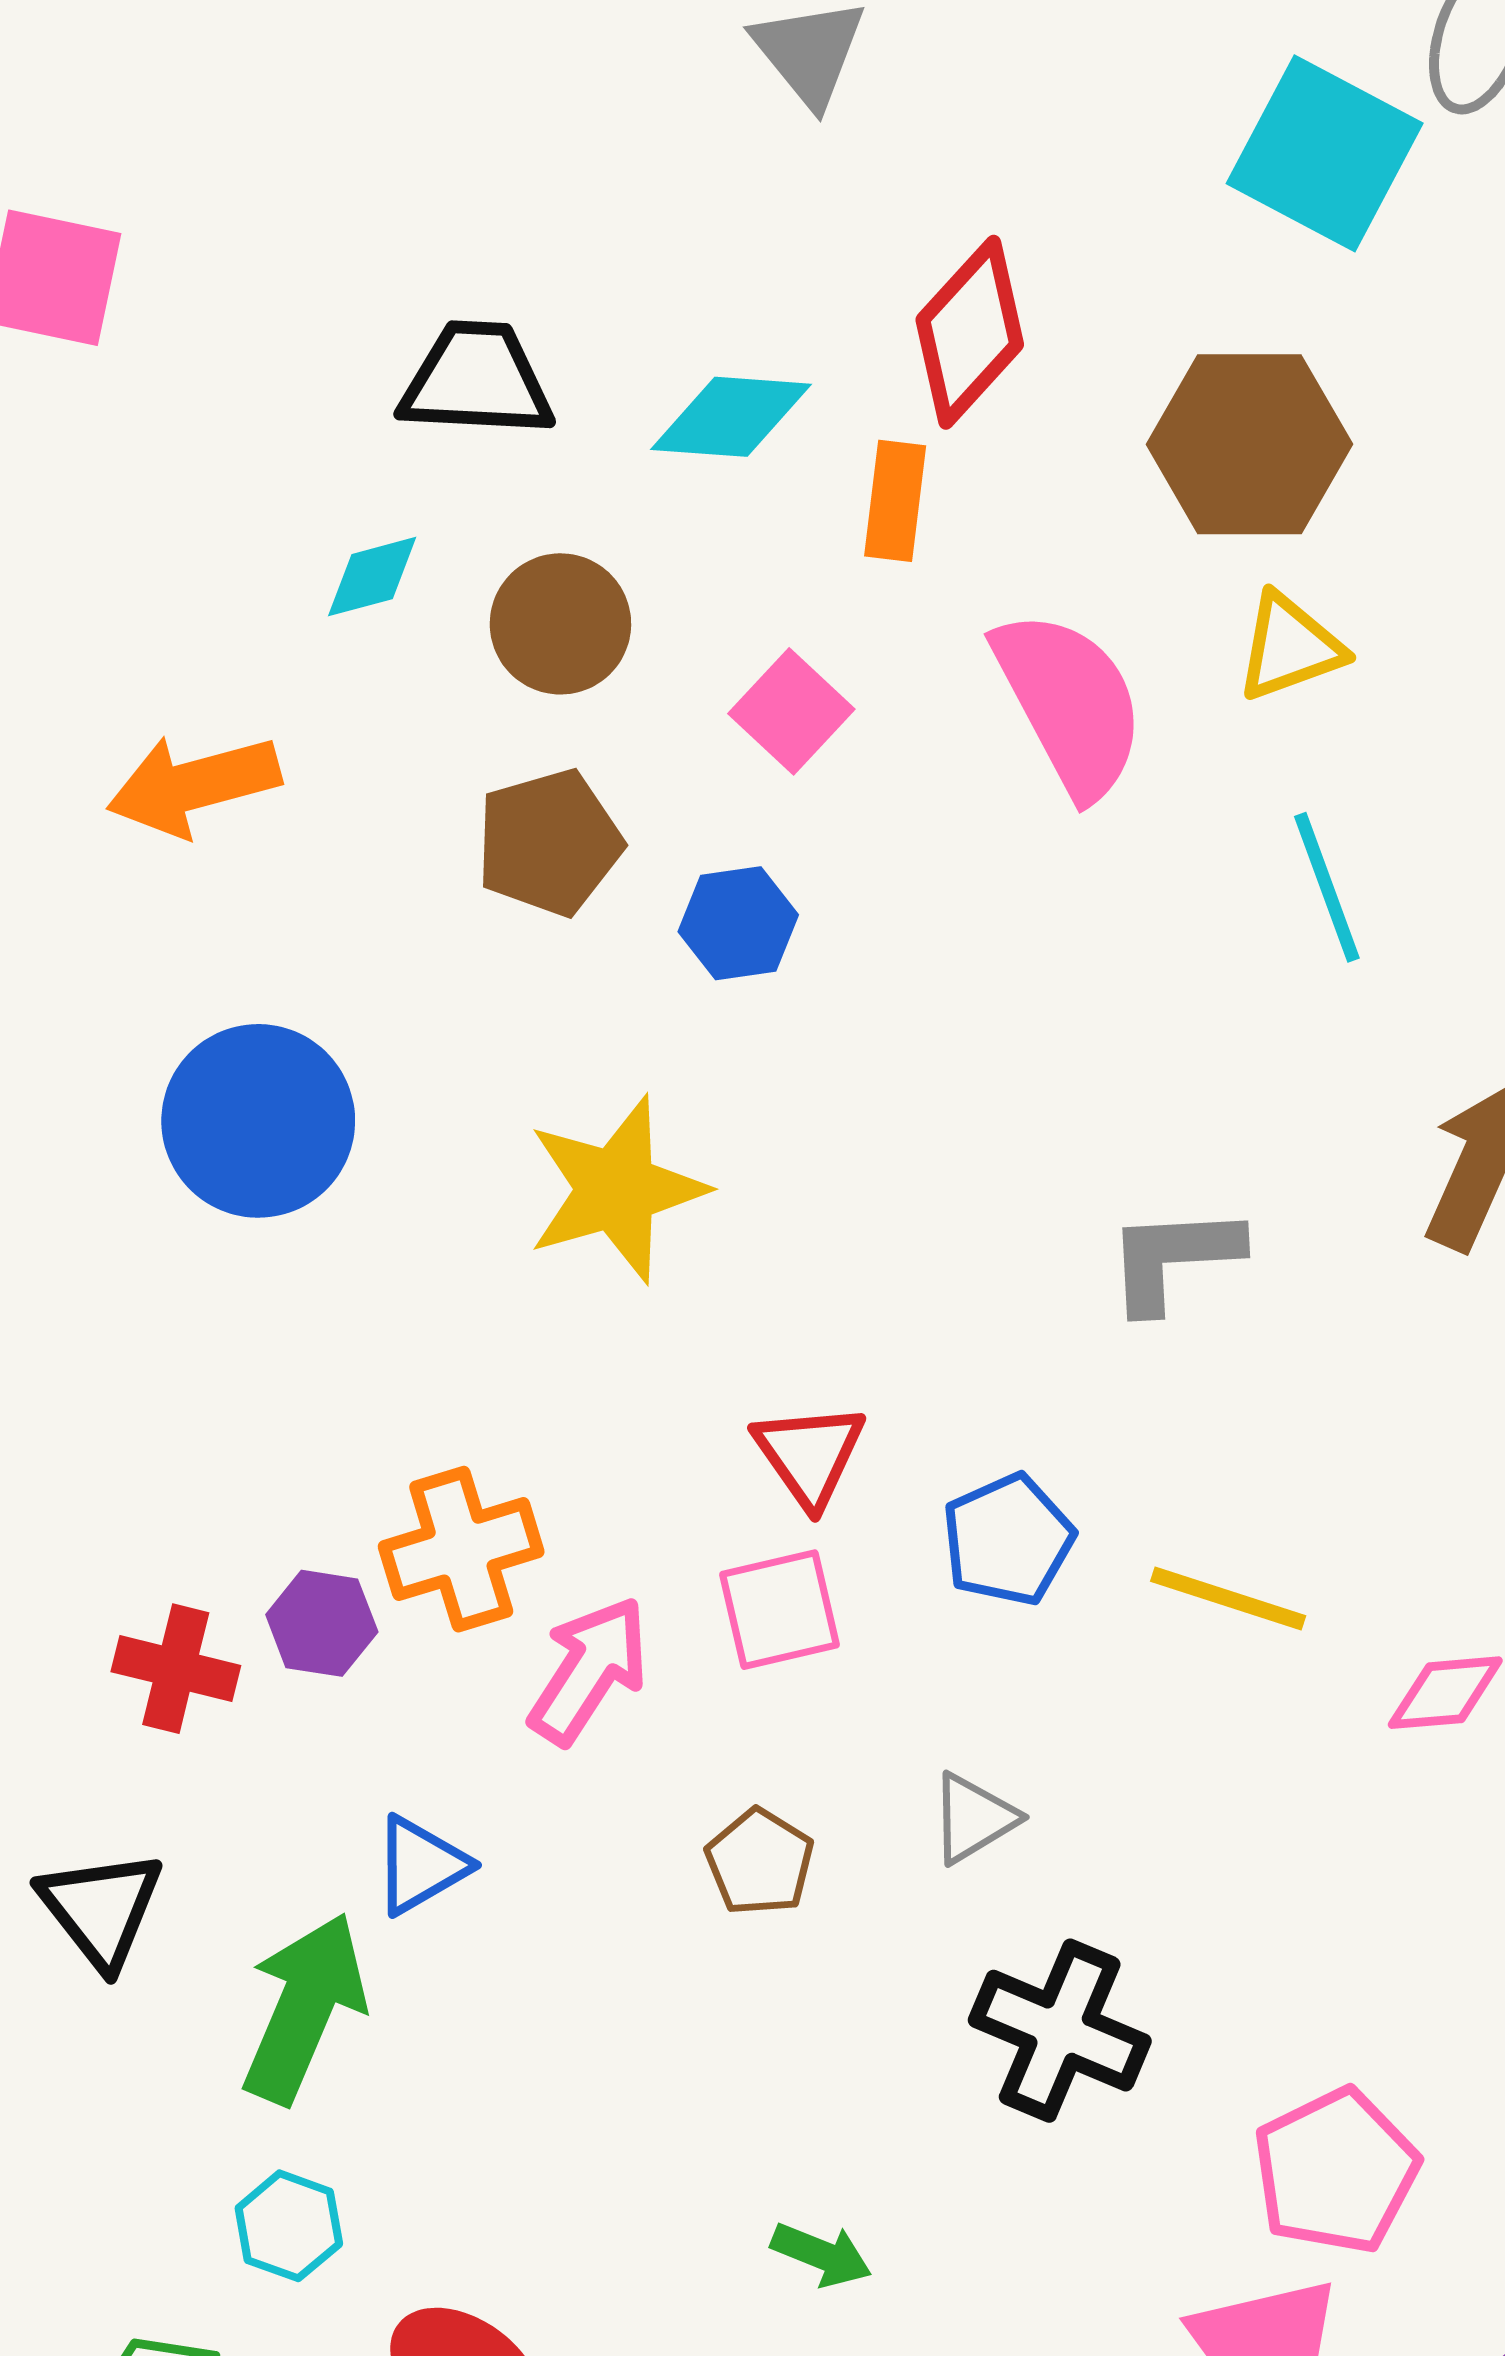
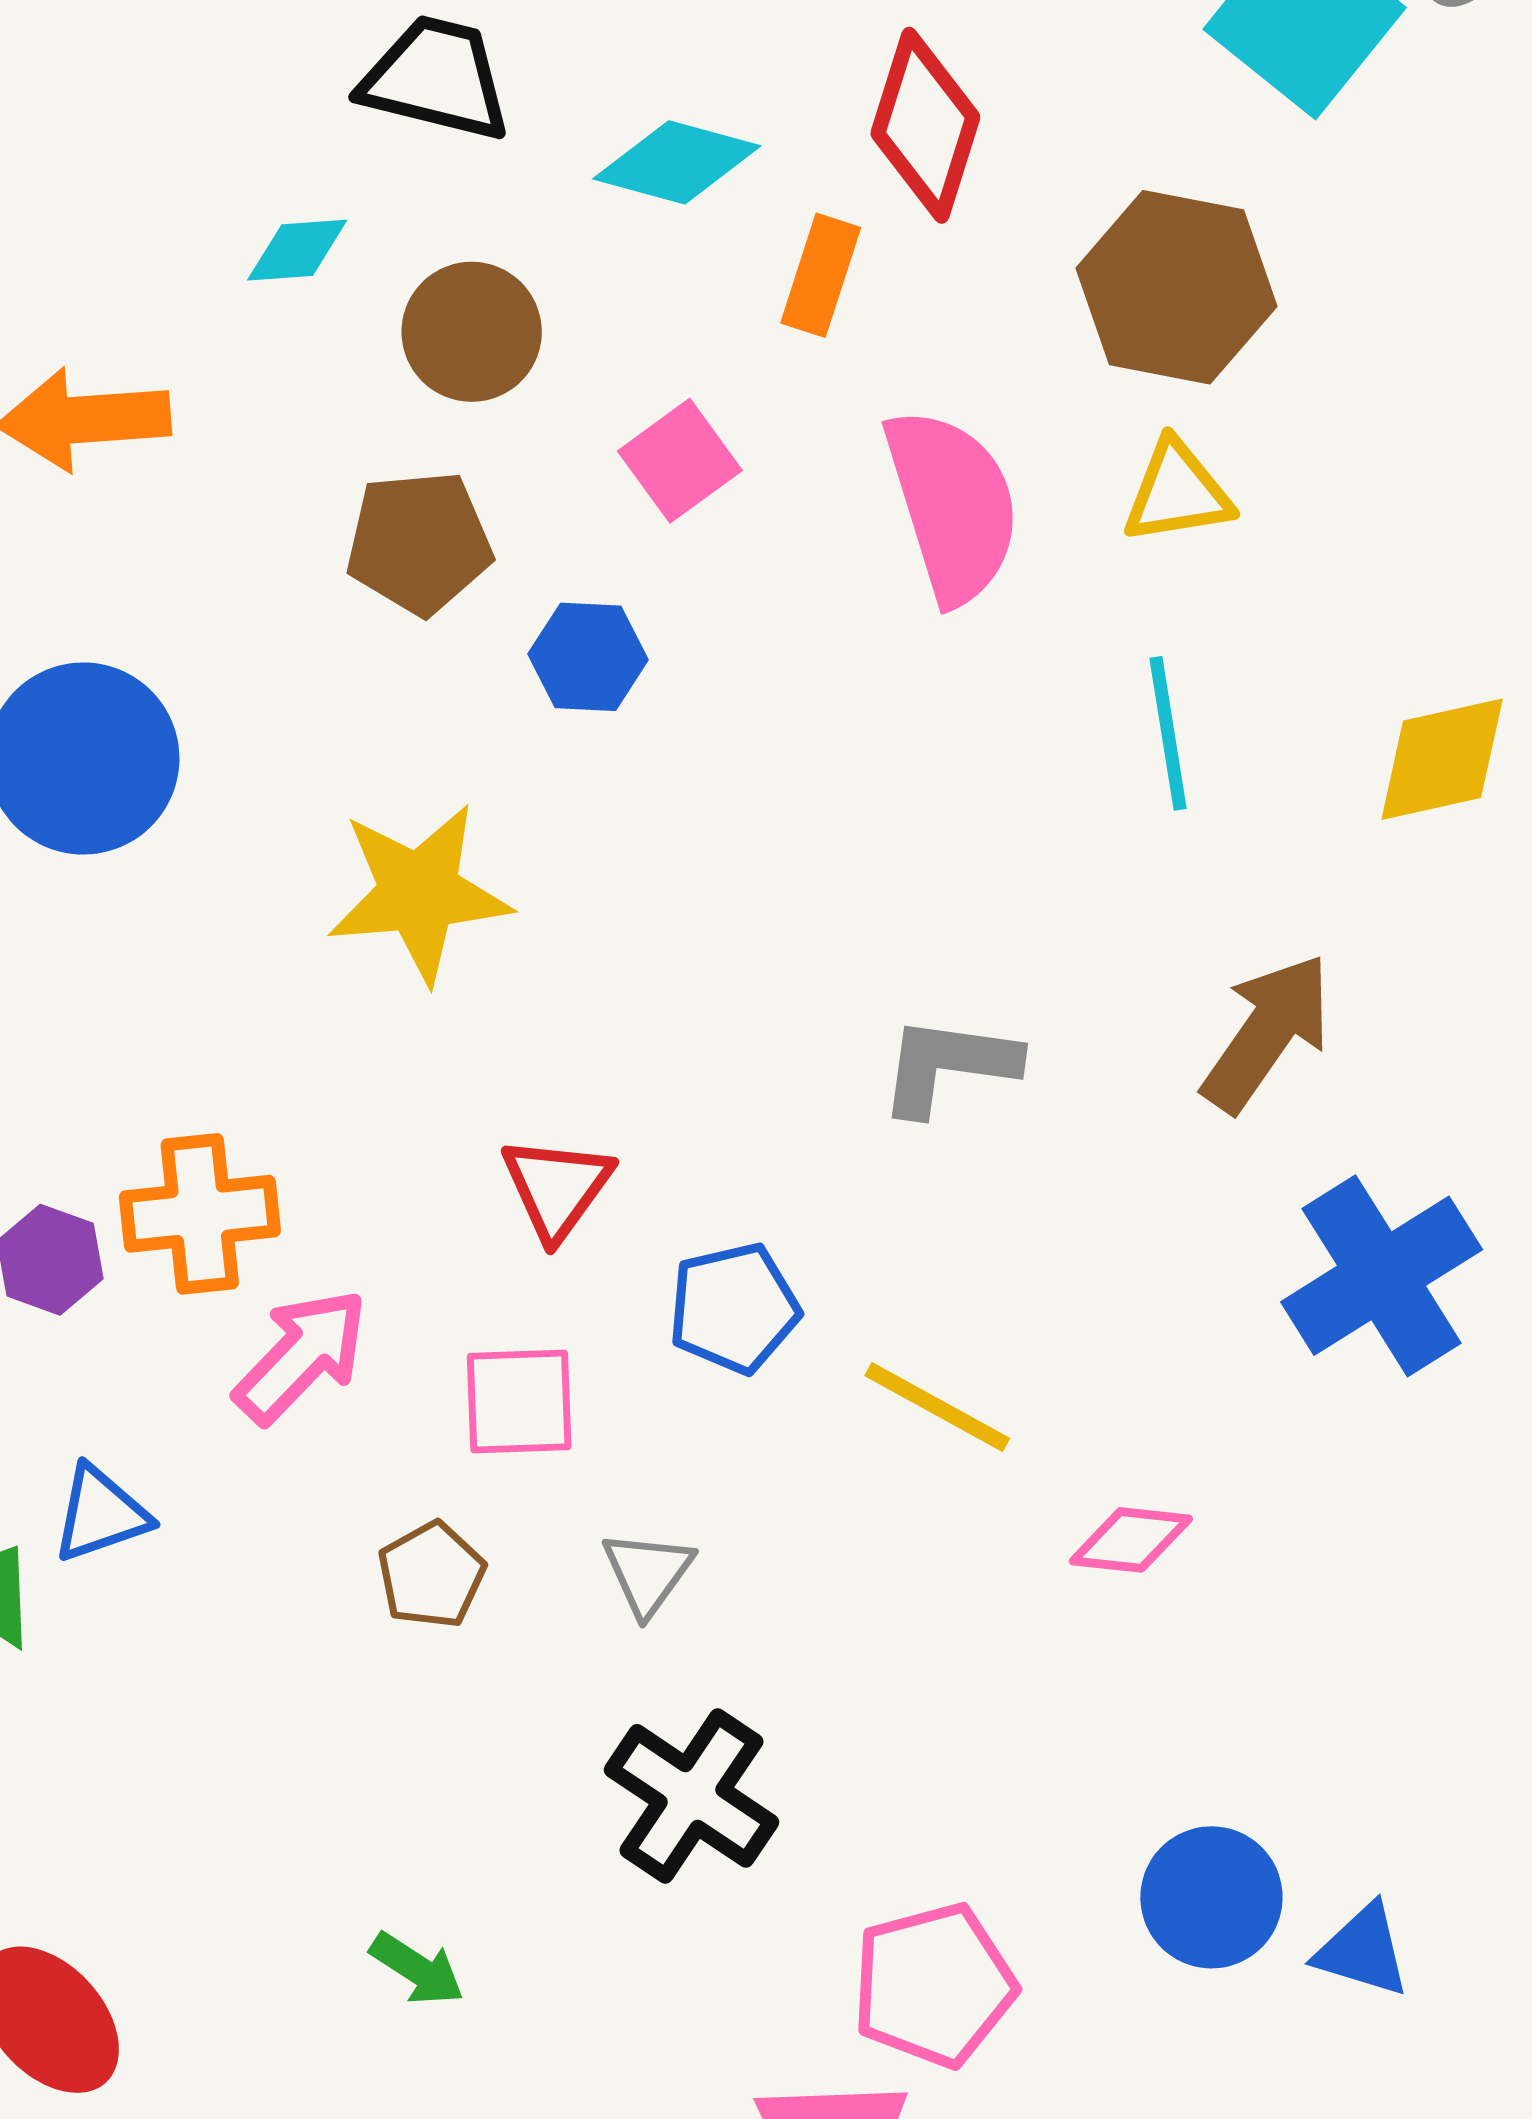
red diamond: (970, 332) -> (925, 125), turned -36
pink square: (779, 1610) -> (519, 1401), moved
gray triangle: (973, 1818) -> (648, 1573), turned -34

